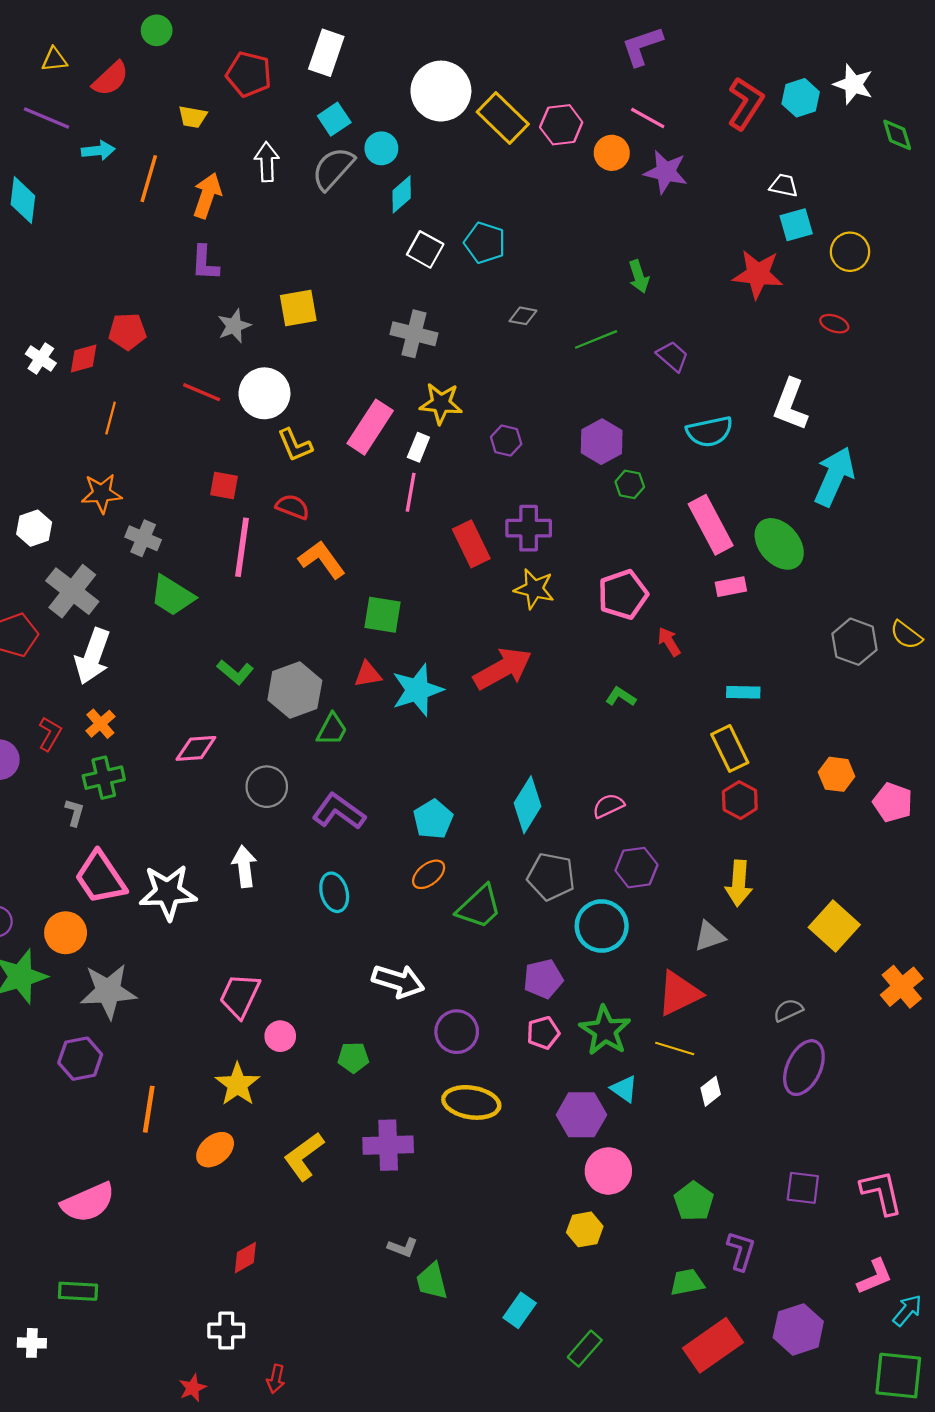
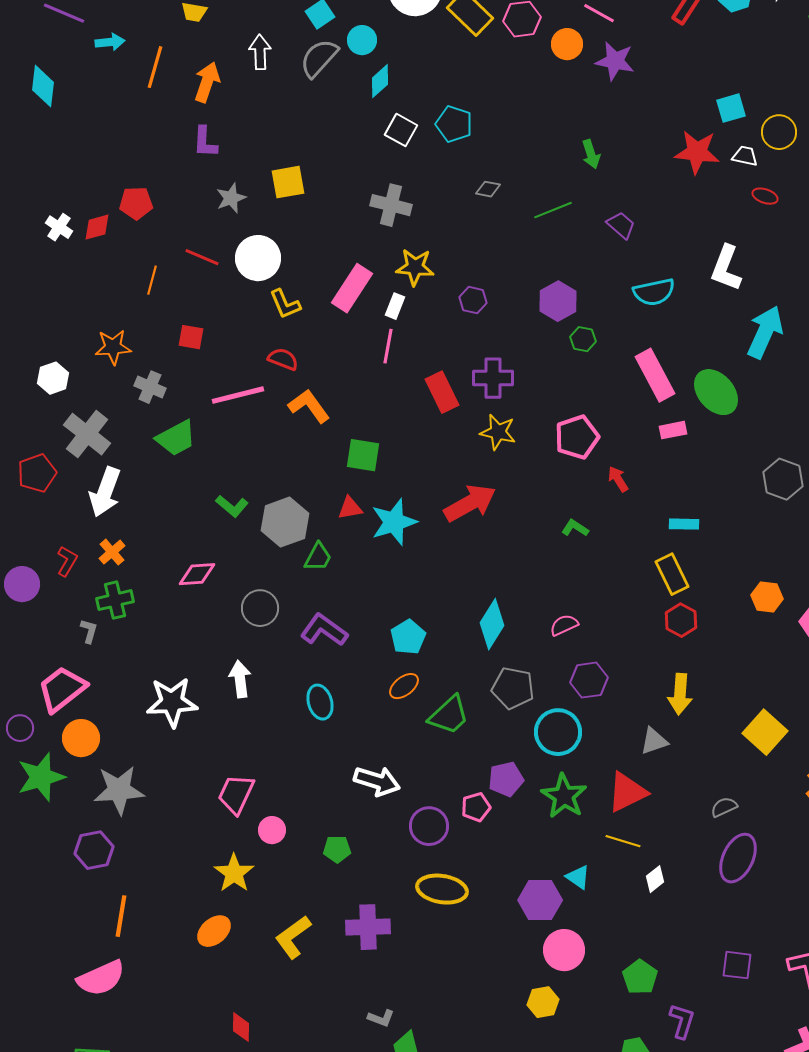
white trapezoid: (784, 185) -> (745, 156), moved
orange line: (111, 418) -> (152, 280), moved
red square: (224, 485) -> (191, 337), moved
pink line: (242, 547) -> (238, 395), turned 68
green trapezoid: (172, 596) -> (176, 438), turned -60
pink trapezoid: (100, 878) -> (62, 689), moved, turned 86
green star: (605, 1031) -> (564, 796), moved
pink pentagon: (543, 1033) -> (476, 807), moved
orange line: (149, 1109) -> (121, 916), moved
red diamond: (245, 1258) -> (241, 1027), turned -60

